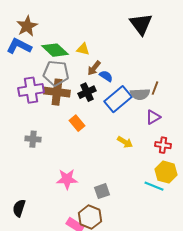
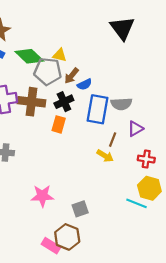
gray pentagon: (56, 73) -> (48, 71), moved
blue semicircle: (106, 76) -> (85, 84), turned 120
brown line: (155, 88) -> (113, 140), moved
blue rectangle: (118, 99) -> (98, 109), turned -40
orange rectangle: (77, 123) -> (59, 124), moved, turned 56

